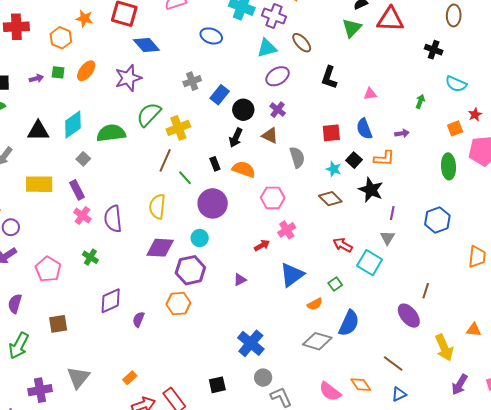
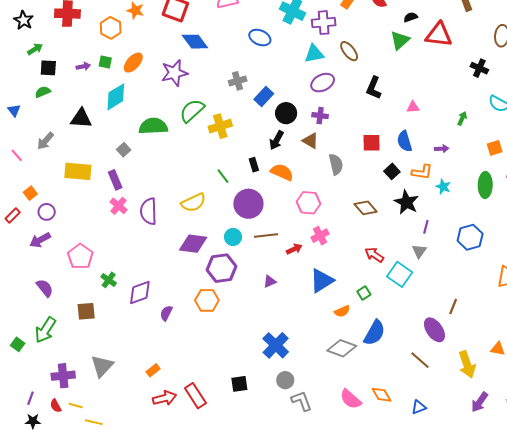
purple cross: (274, 16) -> (324, 23), turned -30
purple cross: (278, 110) -> (320, 116), turned -35
cyan diamond: (73, 125) -> (116, 97), moved
brown line: (165, 160) -> (266, 235), moved, turned 55
cyan star: (334, 169) -> (443, 187), moved
yellow semicircle: (157, 207) -> (193, 203), turned -125
green cross: (90, 257) -> (109, 280), moved
purple semicircle: (15, 304) -> (45, 288), turned 120
brown line: (393, 363) -> (420, 360), moved

